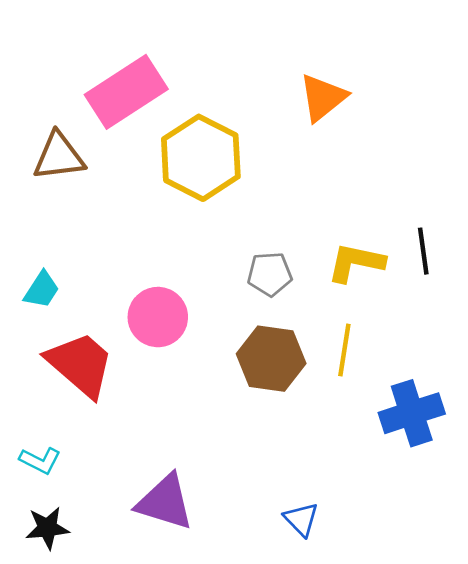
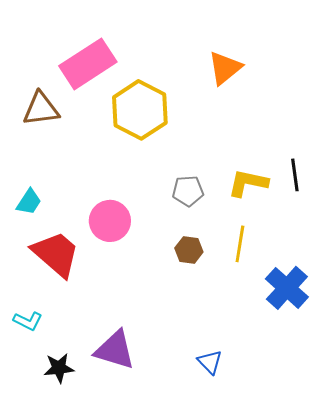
brown hexagon: (271, 359) -> (189, 250), size x0.6
blue cross: (412, 413) -> (287, 288), turned -30
black star: (47, 528) -> (59, 368), moved

